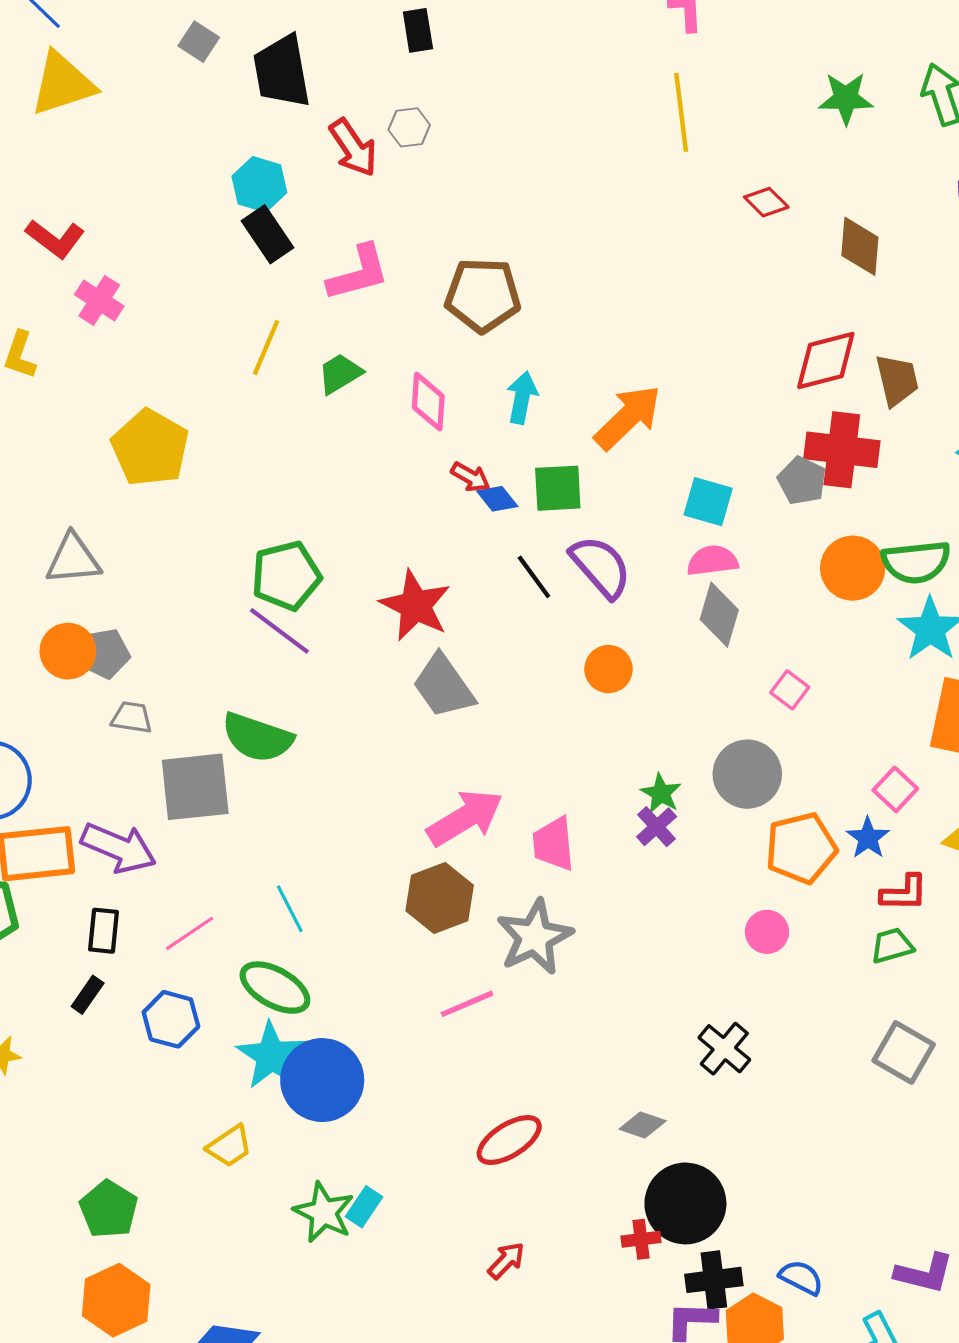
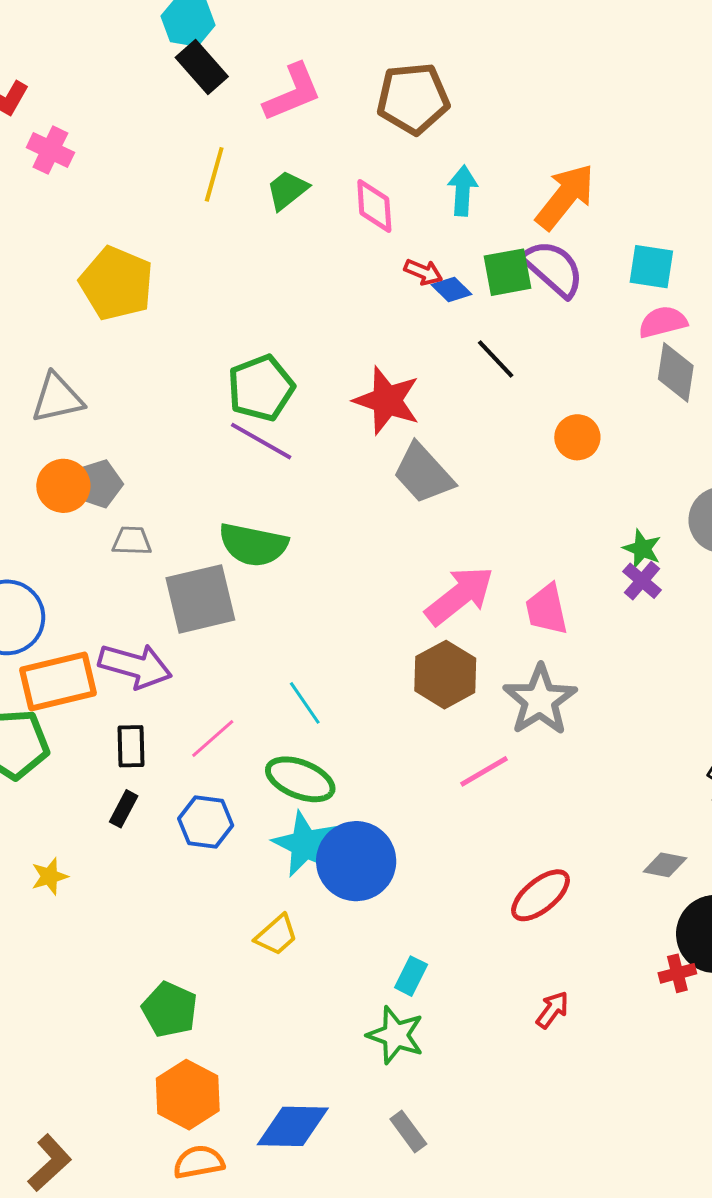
purple semicircle: (601, 567) -> (553, 268), moved
green star: (324, 1212) -> (396, 1035), moved

